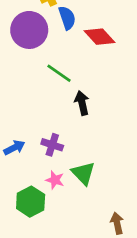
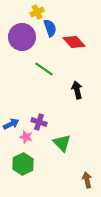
black arrow: (82, 103) -> (77, 90), moved
pink star: (55, 180) -> (26, 137), moved

